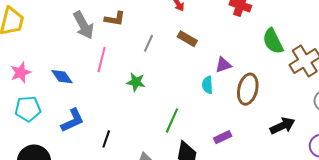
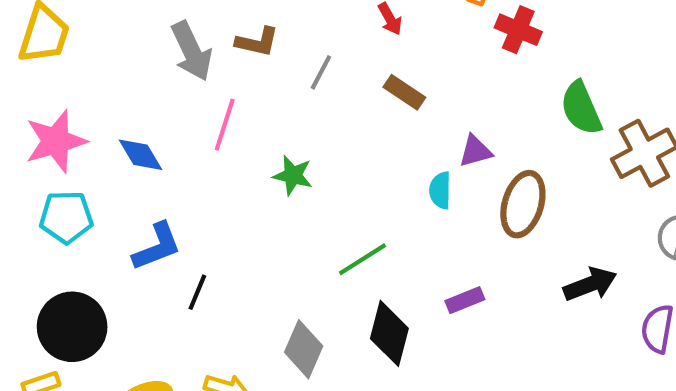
gray line: (149, 43) -> (321, 72), moved
pink star: (21, 73) -> (56, 141), size x1.4
green line: (172, 120) -> (362, 259), turned 30
black line: (106, 139) -> (197, 292), moved

